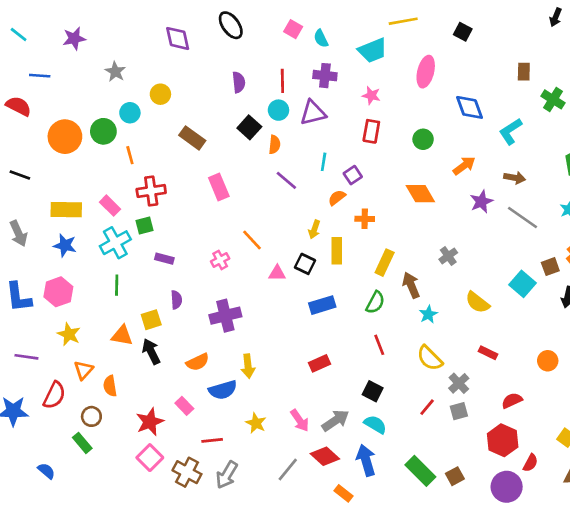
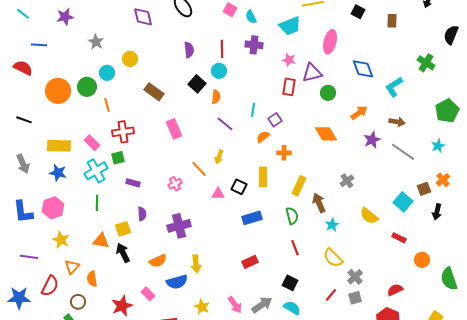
brown rectangle: (524, 72) -> (392, 21), moved
purple triangle: (313, 113) -> (312, 73), moved
yellow arrow: (314, 229) -> (219, 157), moved
green semicircle: (375, 302) -> (292, 216), turned -42
red rectangle: (488, 353) -> (399, 238), moved

